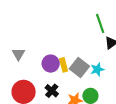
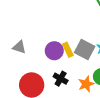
gray triangle: (18, 54) -> (19, 47), turned -32

